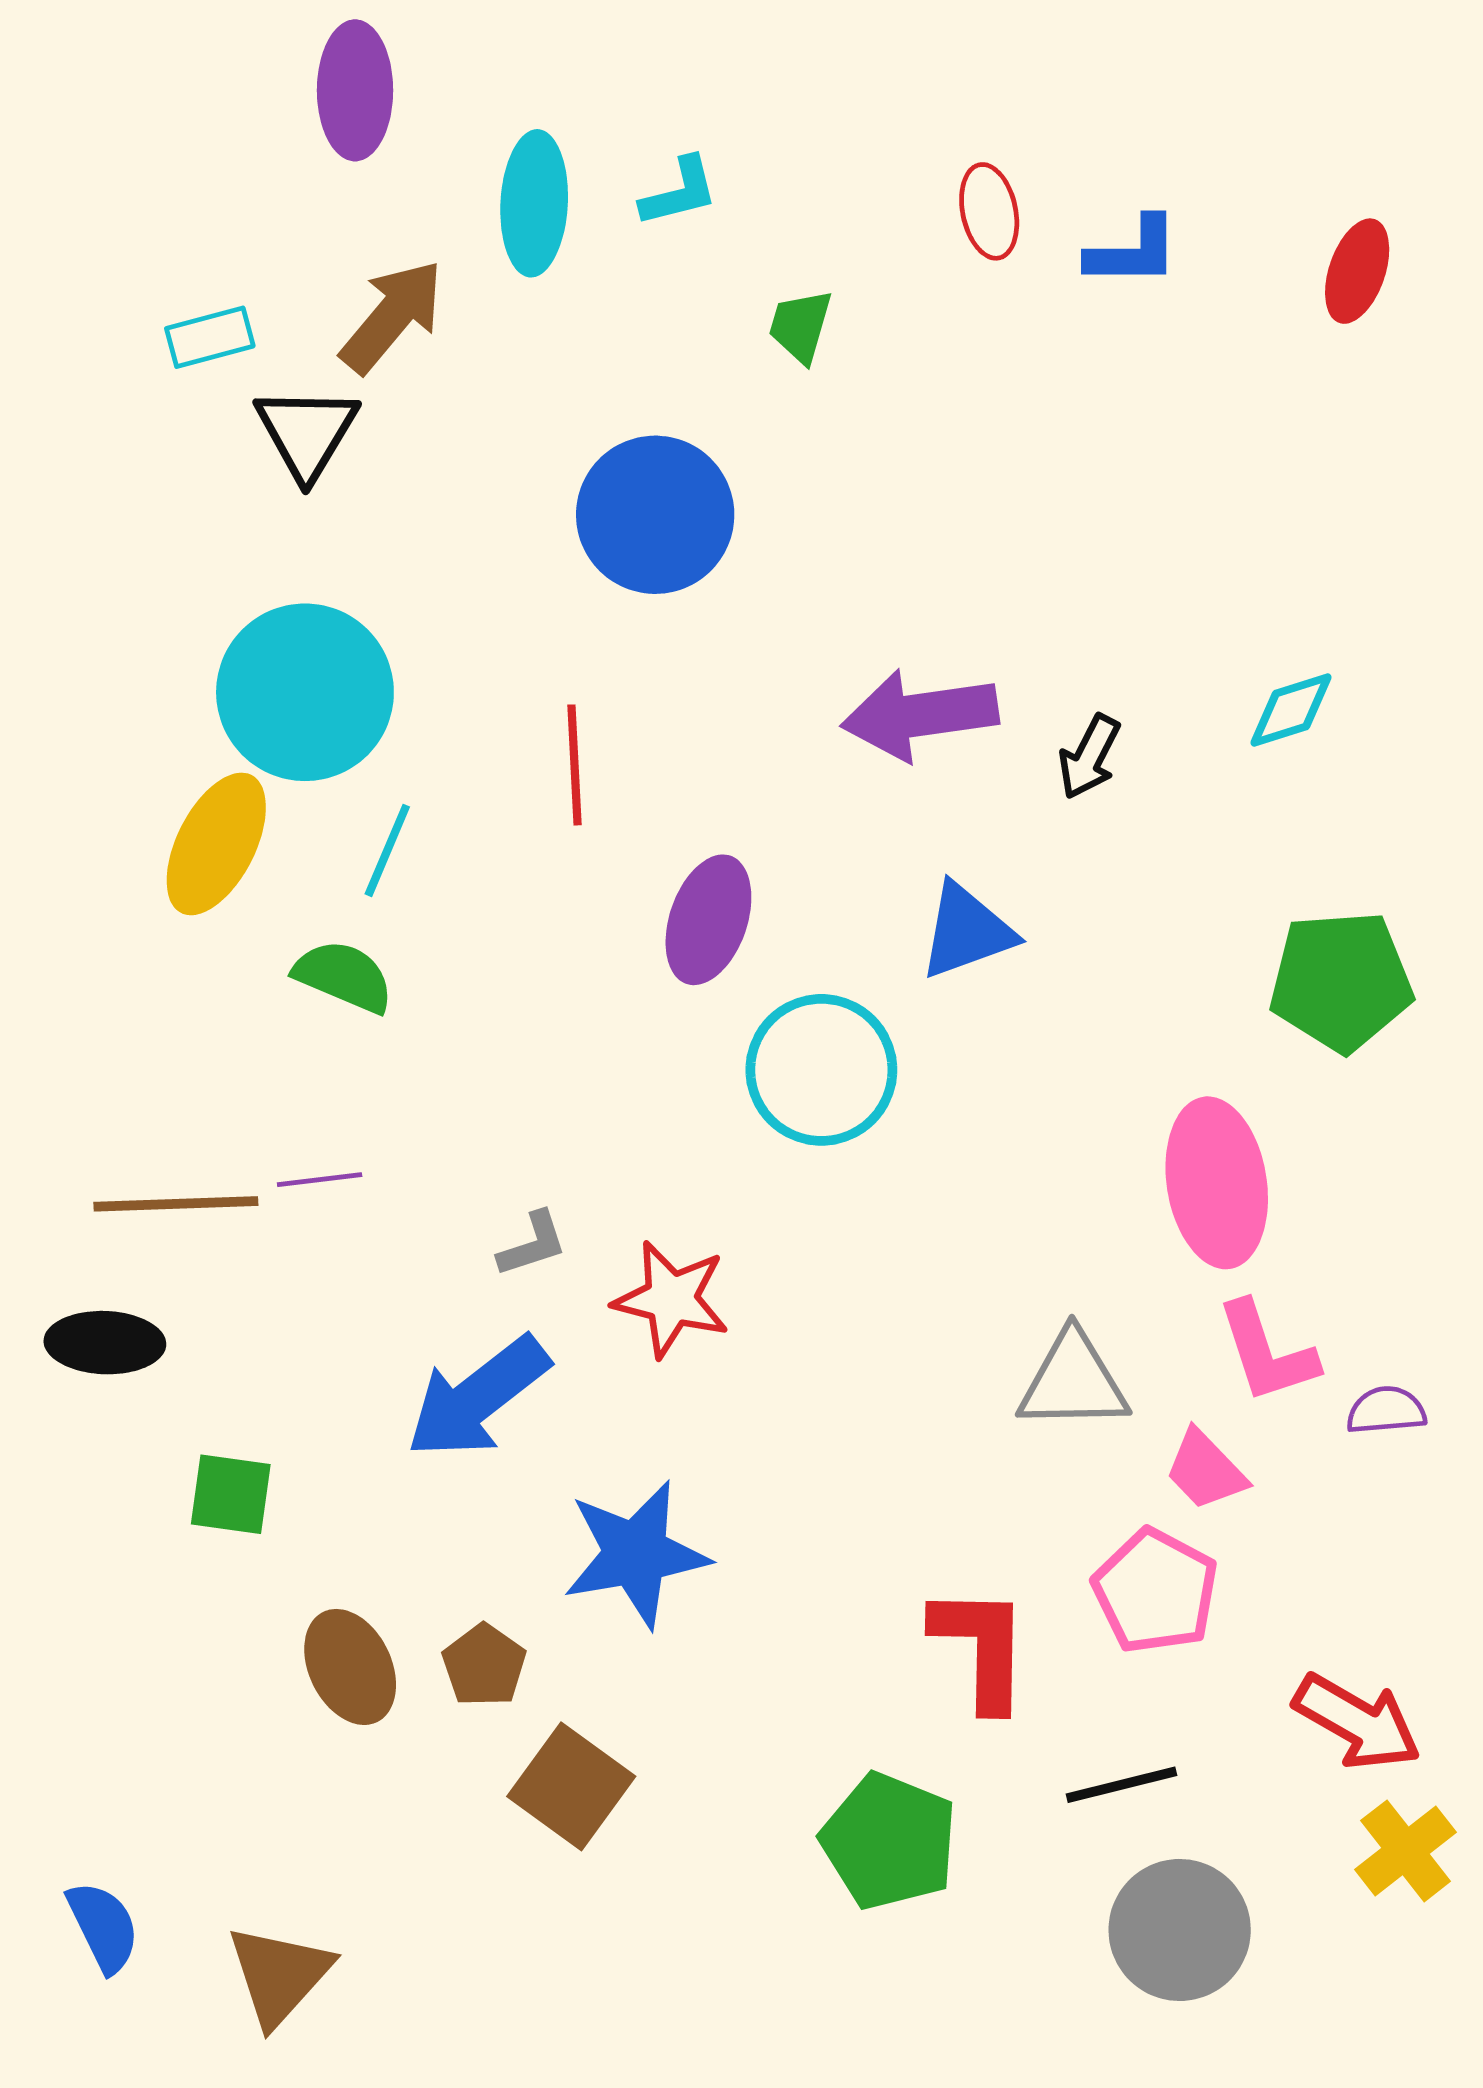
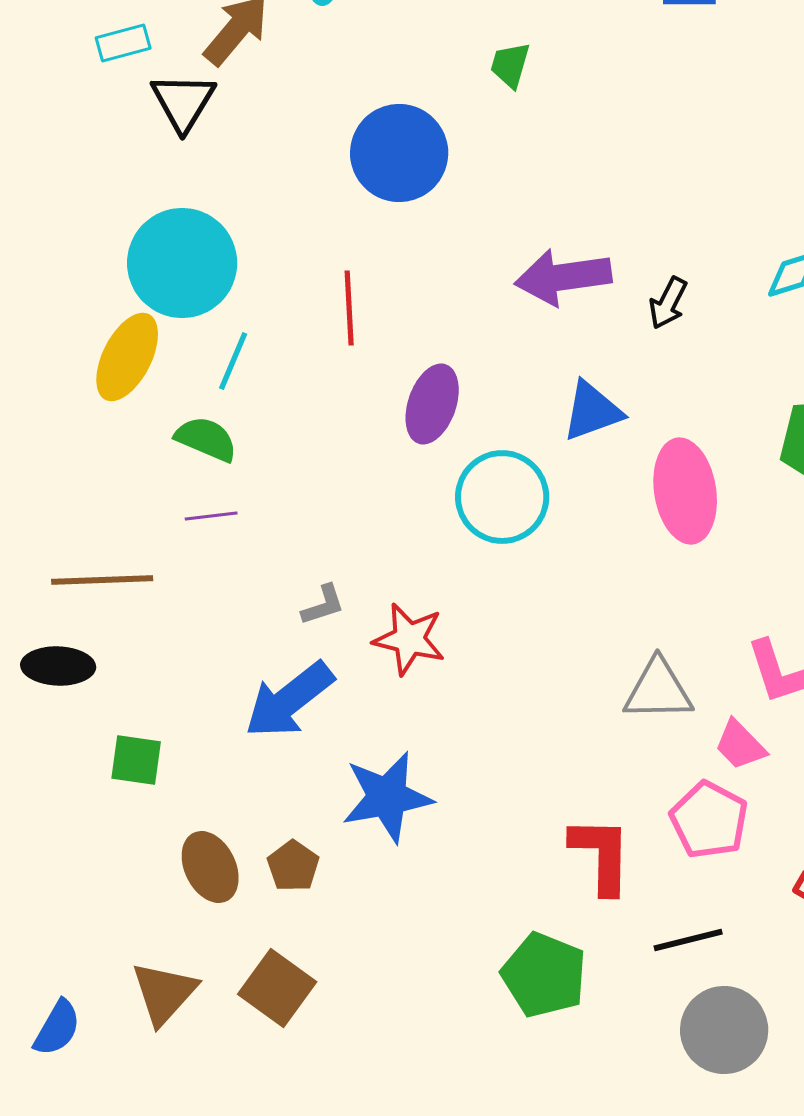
green trapezoid: (800, 326) -> (510, 65), moved
purple line: (320, 1180) -> (211, 516), moved
pink ellipse: (1217, 1183) -> (685, 491), moved
brown square: (571, 1786) -> (277, 988), moved
blue semicircle: (103, 1927) -> (57, 1028), turned 56
brown triangle: (279, 1975) -> (164, 993), moved

